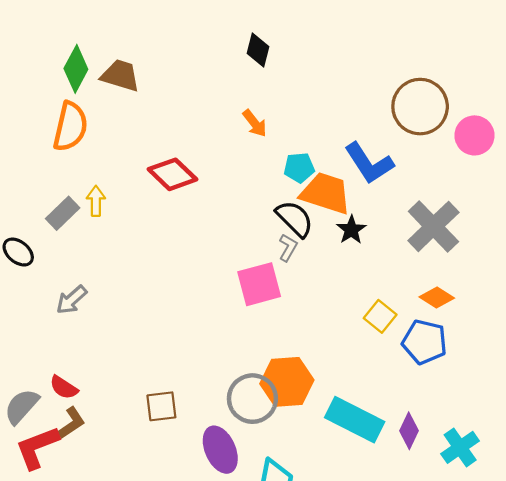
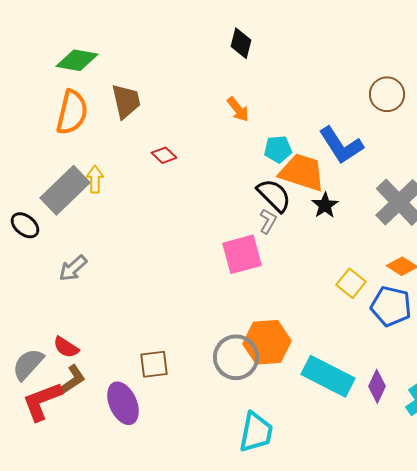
green diamond: (76, 69) -> (77, 60), turned 72
brown trapezoid: (120, 75) -> (126, 101), moved, turned 60
brown circle: (420, 107) -> (387, 94), size x0.7
red diamond: (173, 174) -> (164, 155), size x0.6
gray rectangle: (63, 213) -> (65, 190), size x1.6
purple ellipse: (220, 450) -> (123, 403), moved

